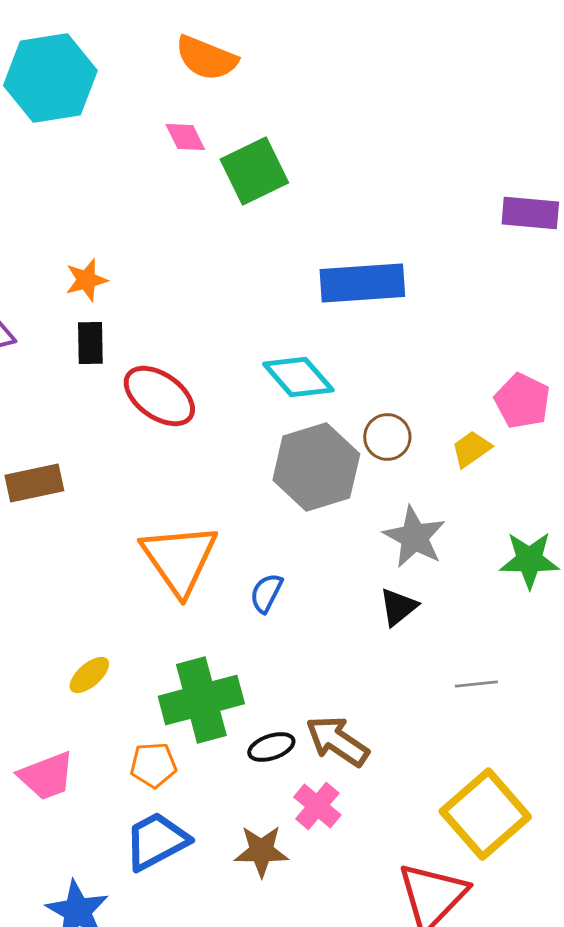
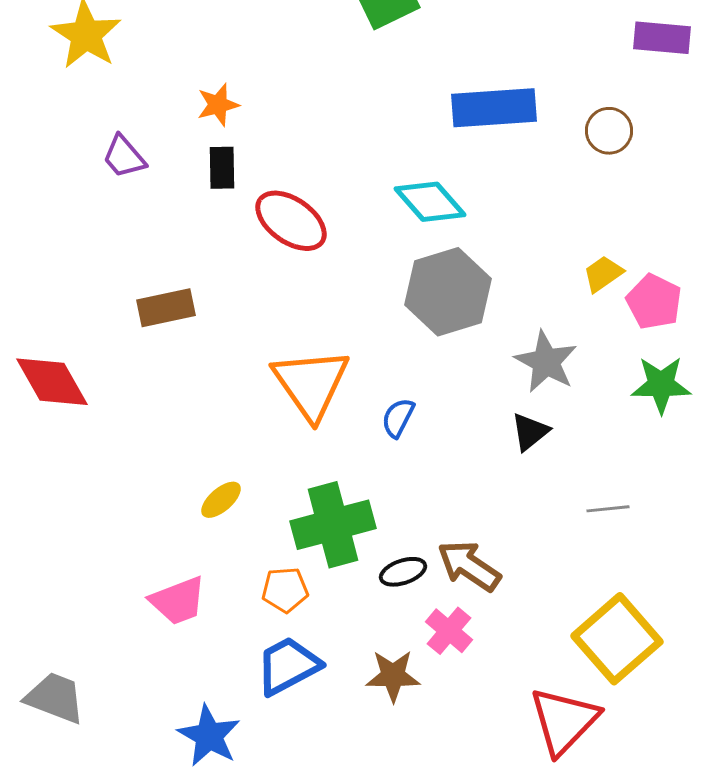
pink pentagon: (522, 401) -> (654, 302), moved
brown circle: (387, 437) -> (609, 131), moved

